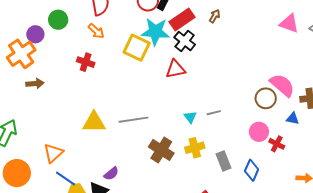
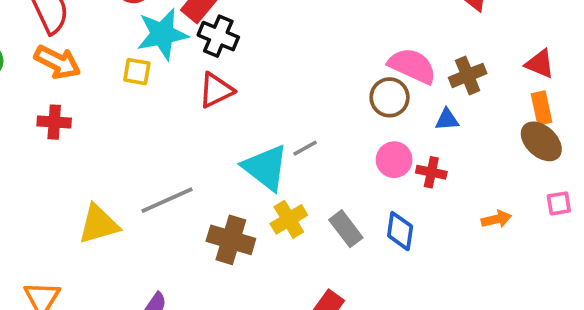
orange arrow: (96, 31) -> (58, 62), size x1.4
yellow square: (137, 48) -> (137, 72), size x0.6
cyan triangle: (190, 117) -> (266, 168), size x2.0

